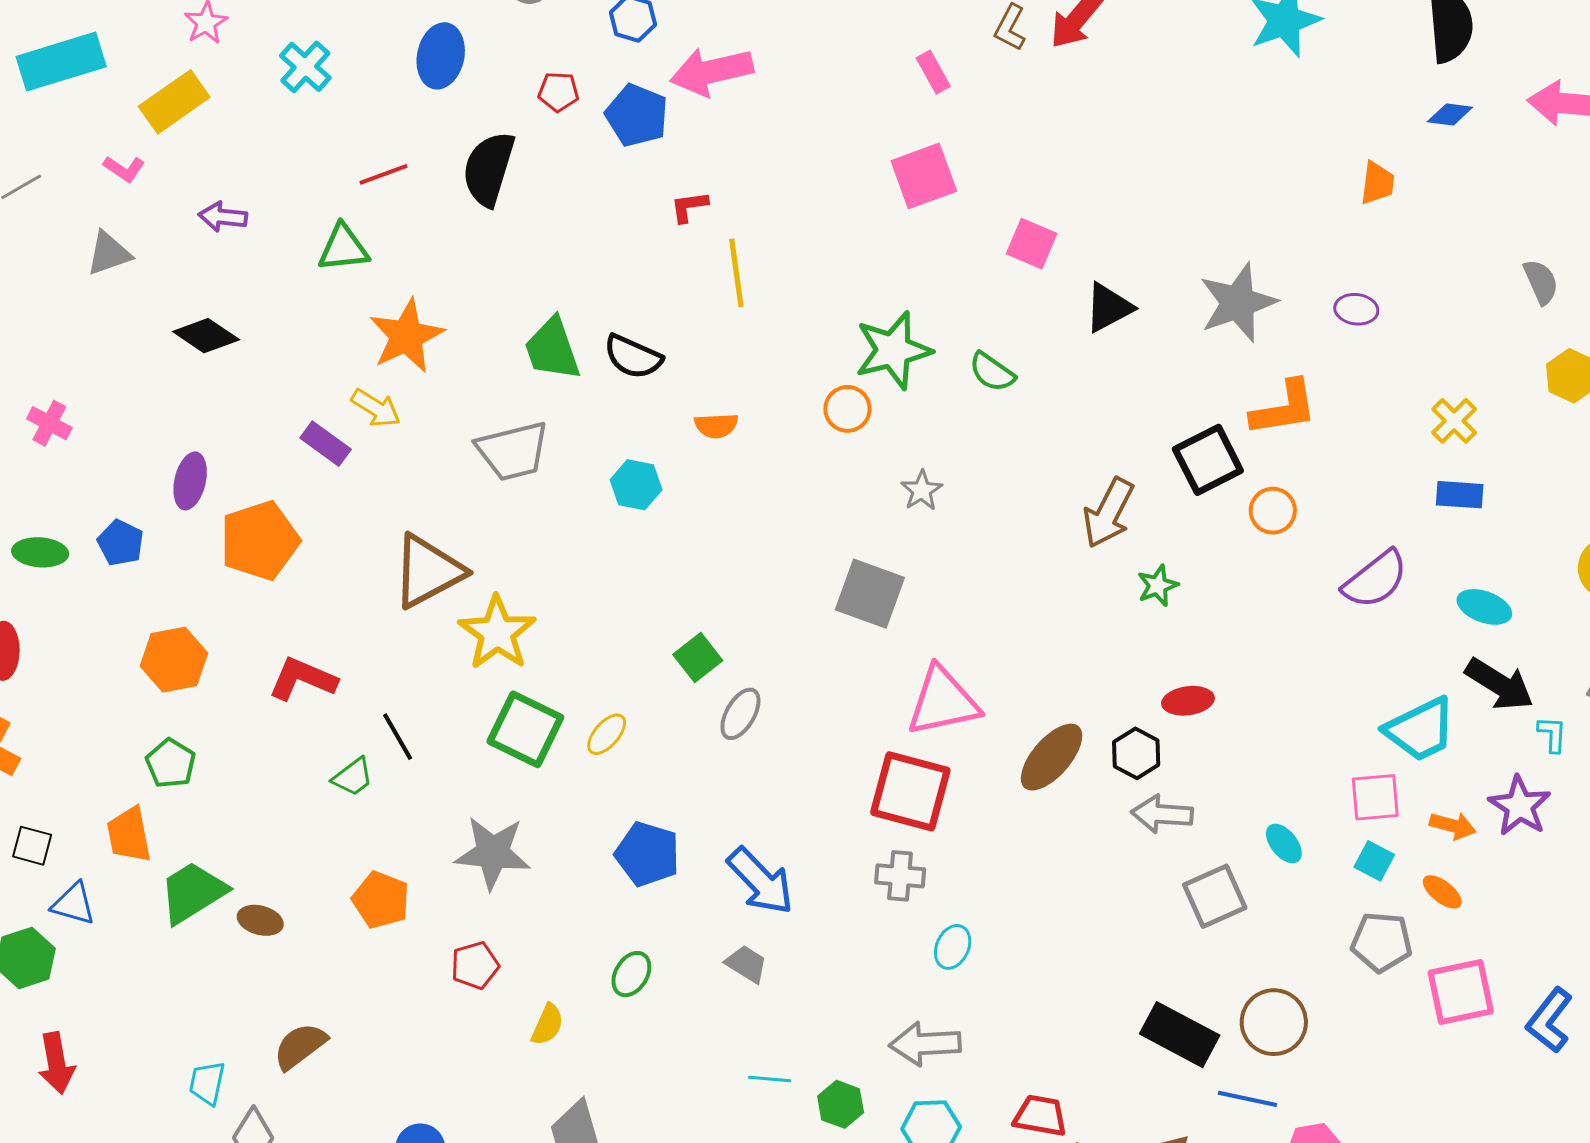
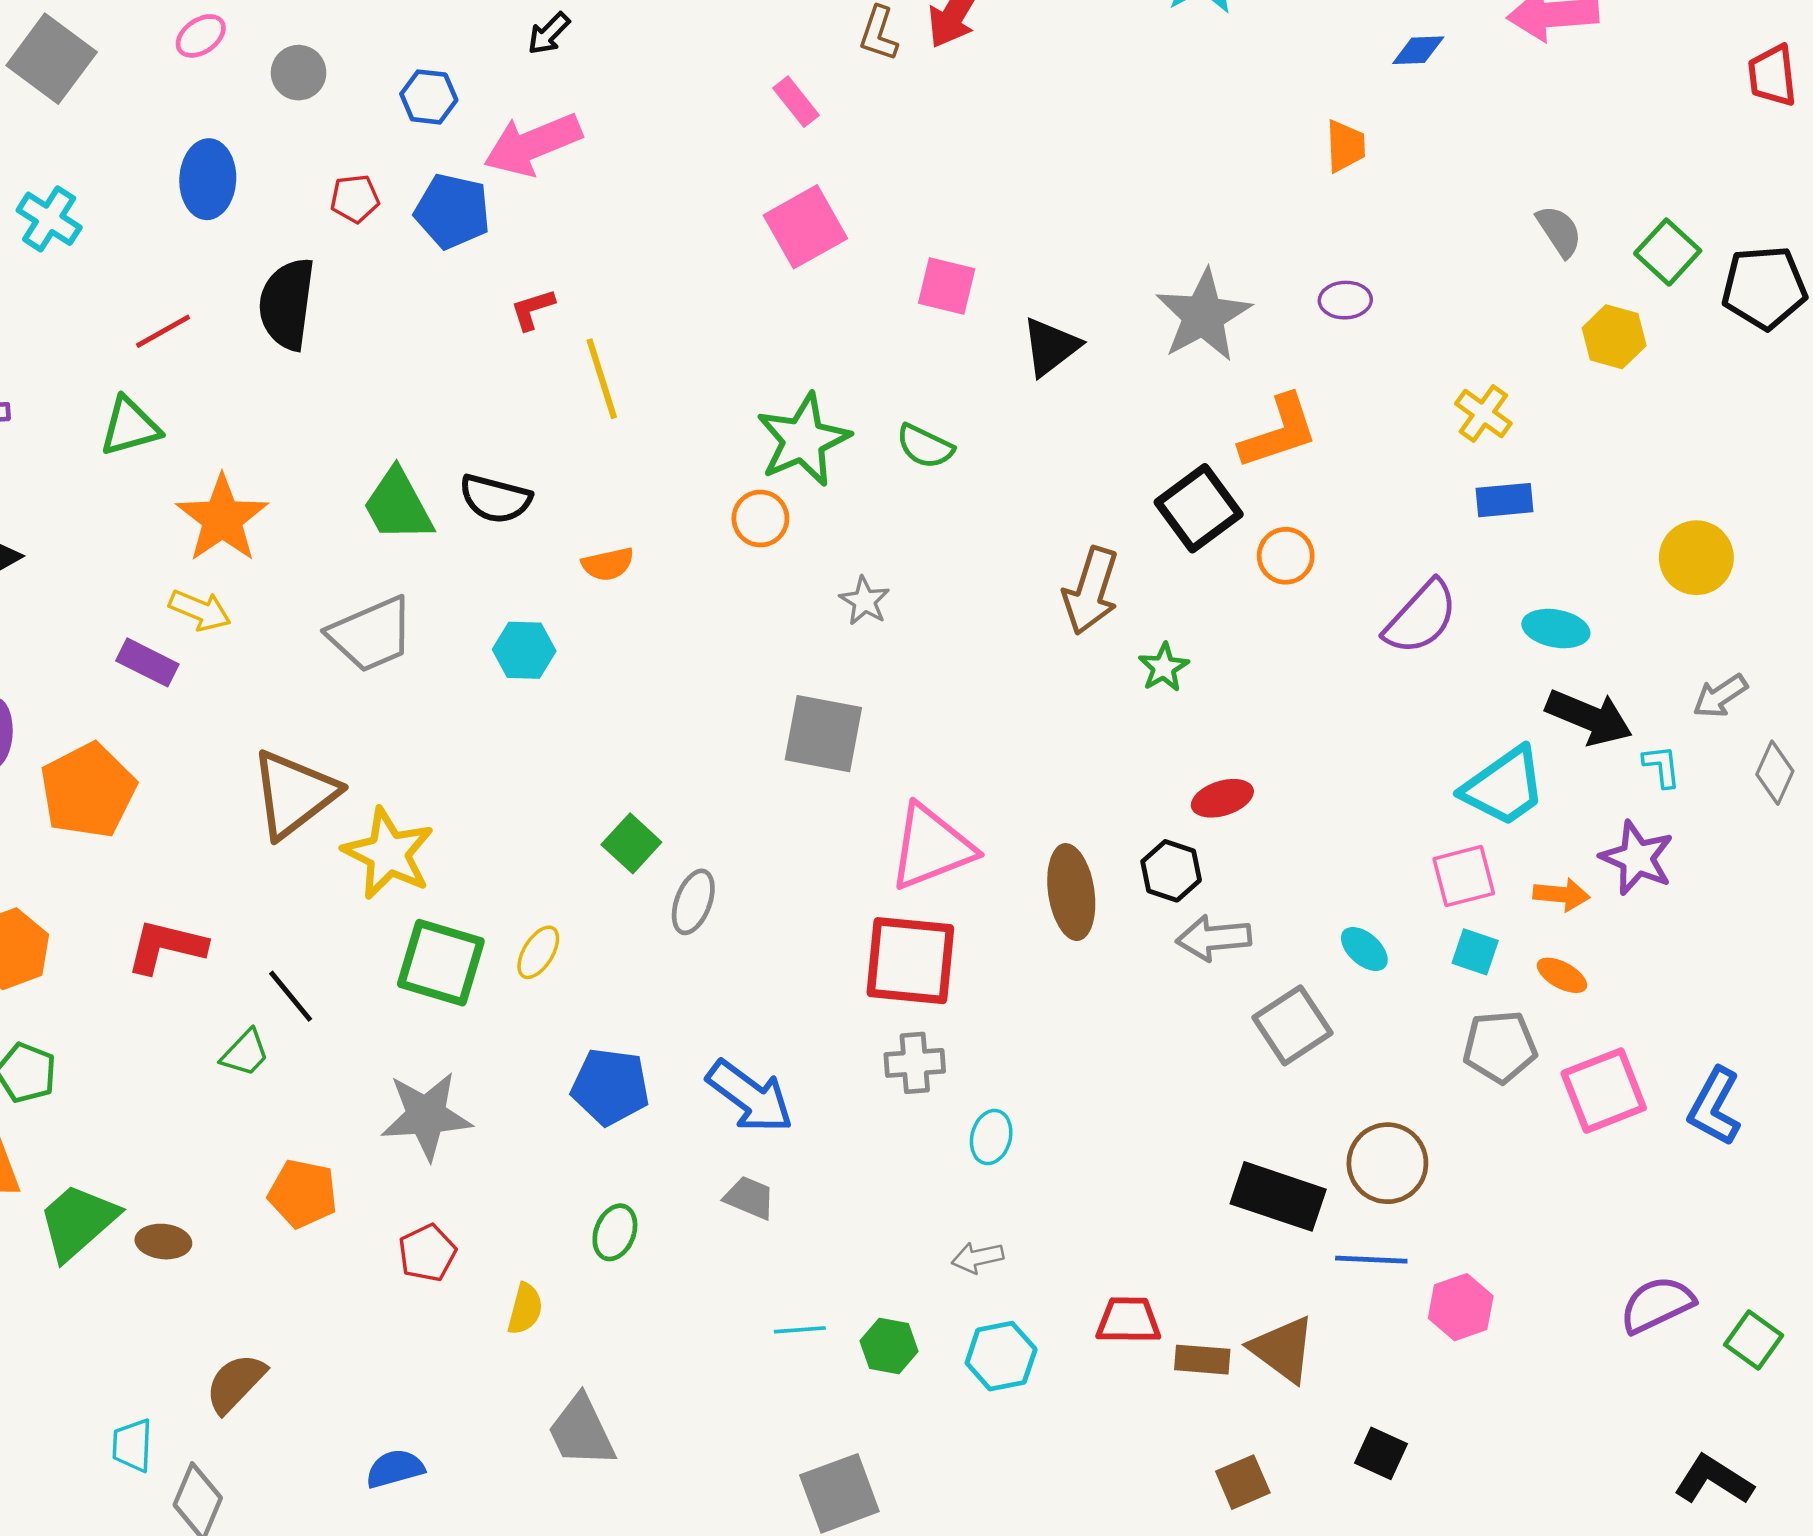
brown ellipse: (1052, 757) -> (1071, 892), turned -40
gray arrow: (925, 1044) -> (978, 1258), size x0.6

